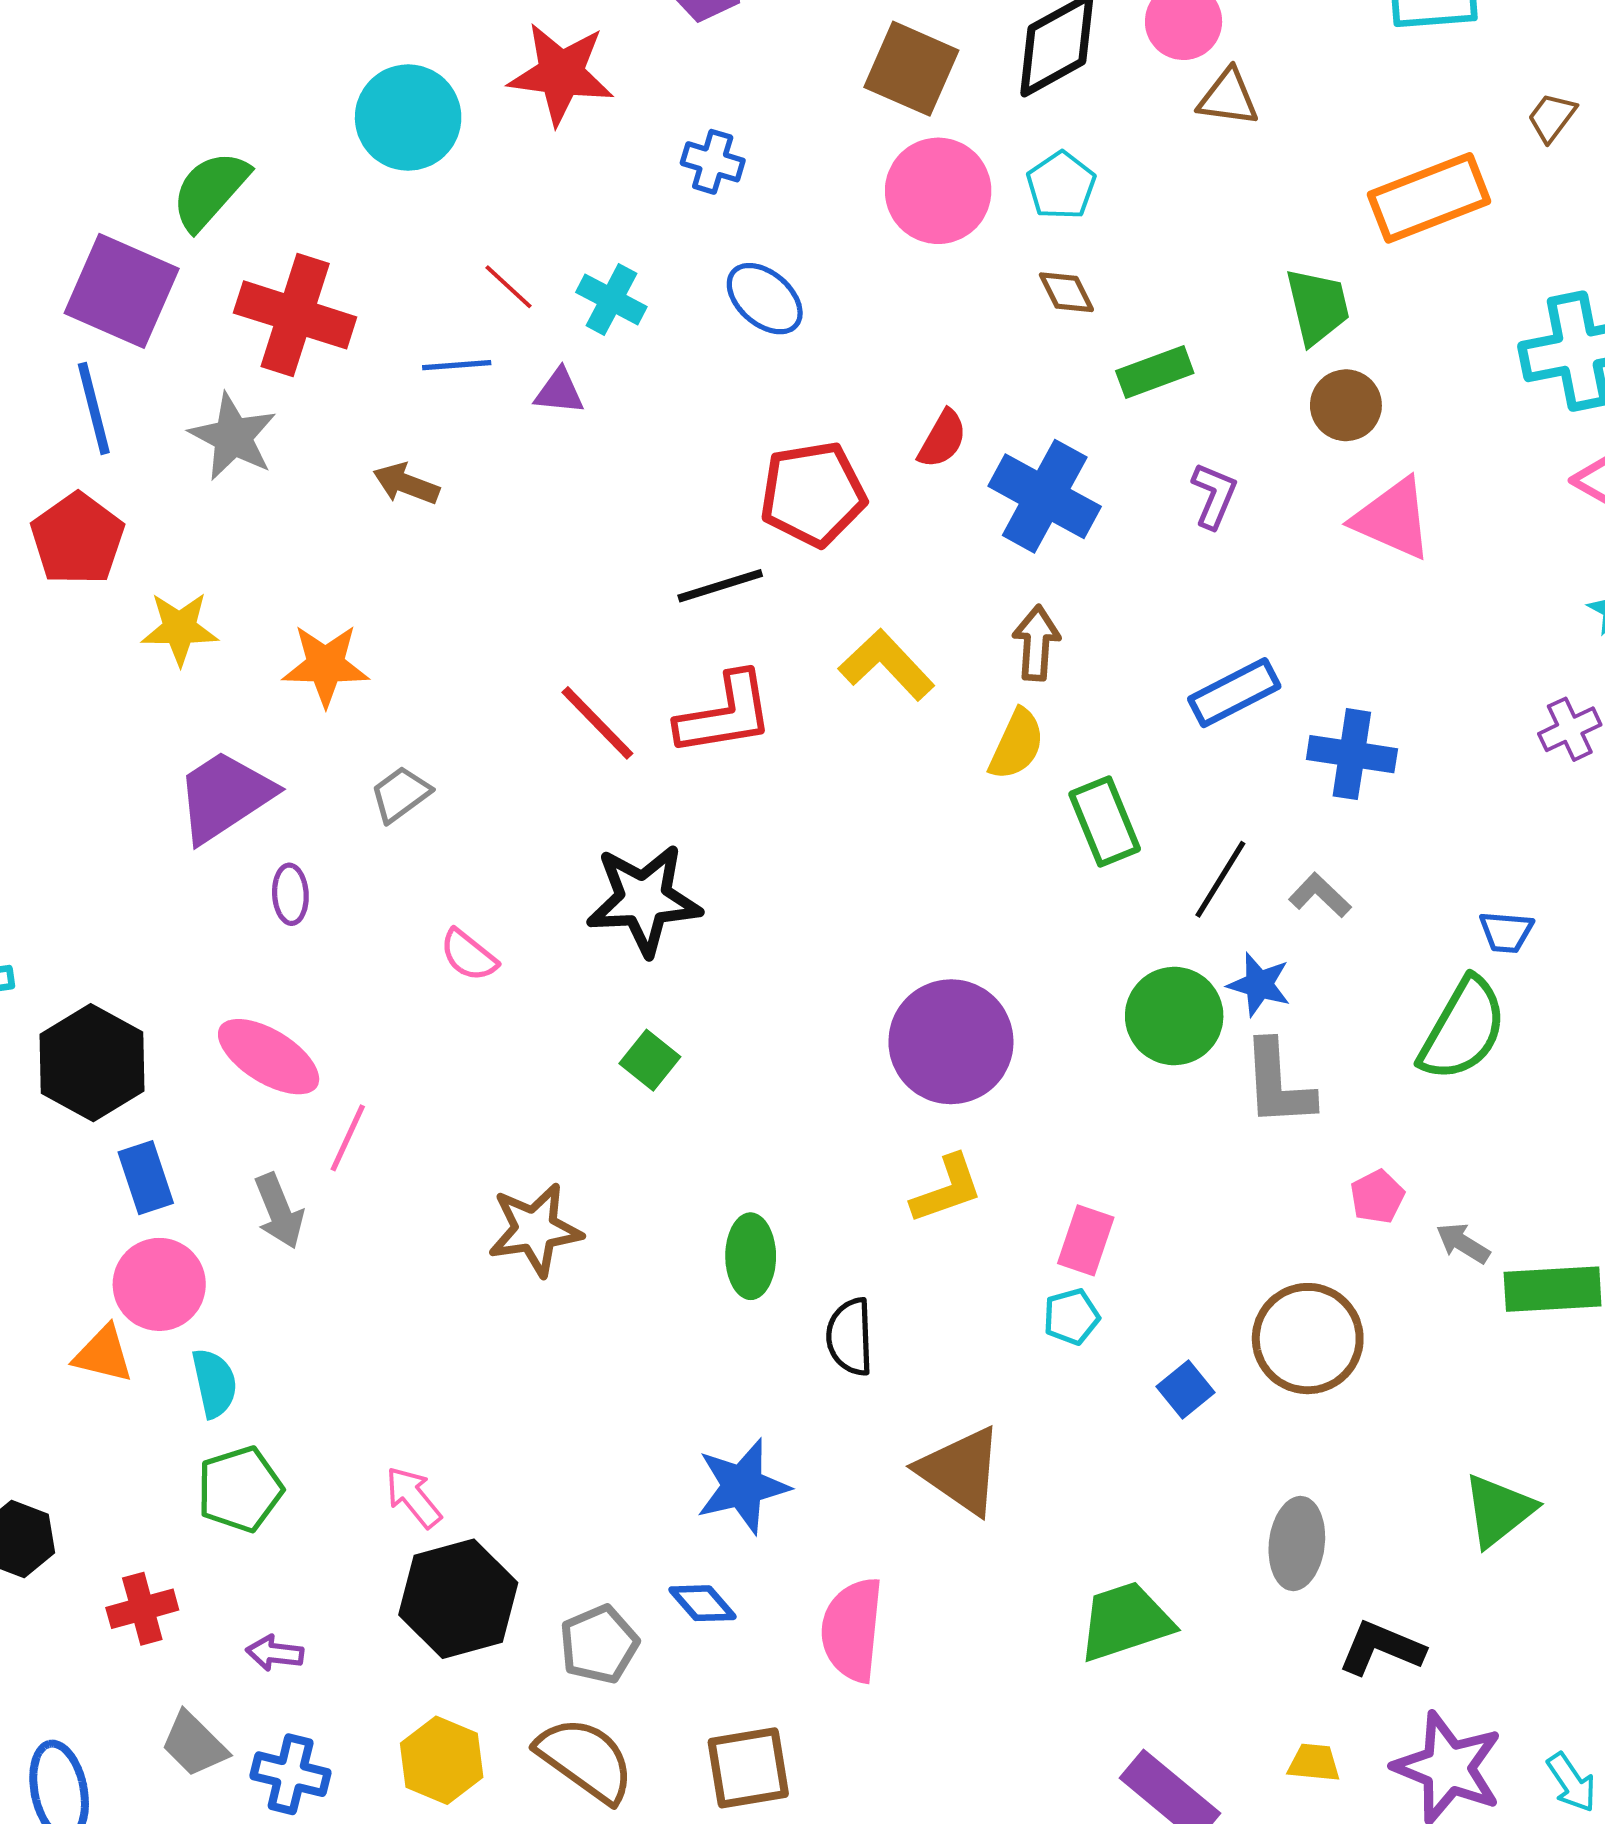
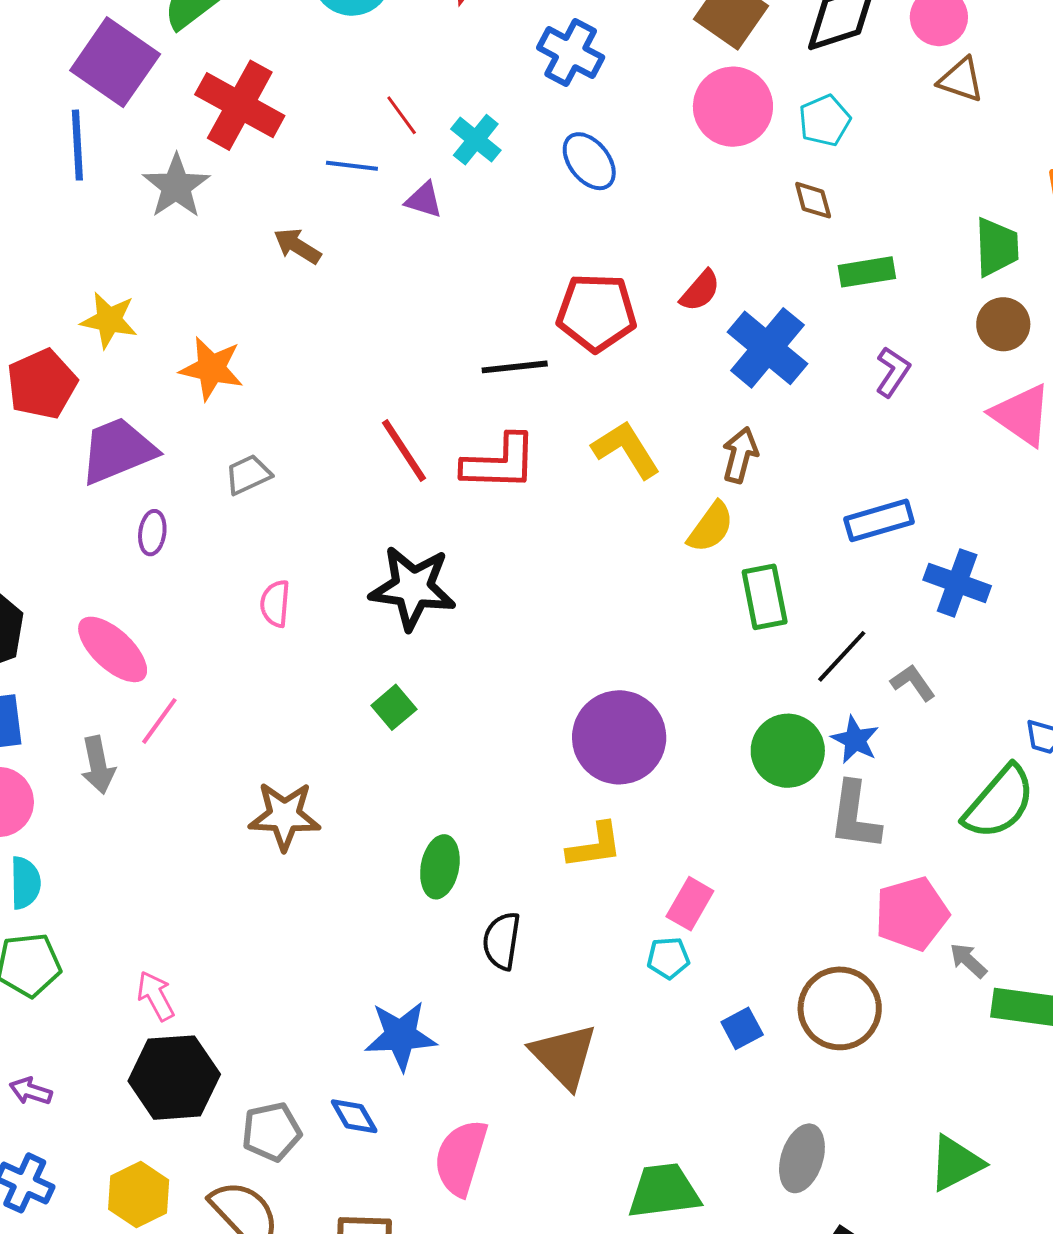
blue cross: (713, 162) -> (571, 53), size x1.4
red pentagon: (77, 539) -> (42, 384), moved
pink semicircle: (469, 955) -> (275, 604), turned 45
pink pentagon: (1377, 1197) -> (912, 914), size x1.8

